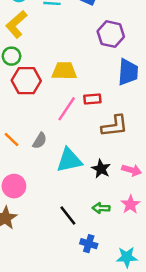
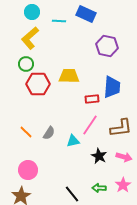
blue trapezoid: (128, 72) -> (112, 87), moved
pink line: (67, 109) -> (90, 125), moved
brown L-shape: (114, 126) -> (121, 128), moved
cyan triangle: (69, 160) -> (73, 141), moved, size x0.6

